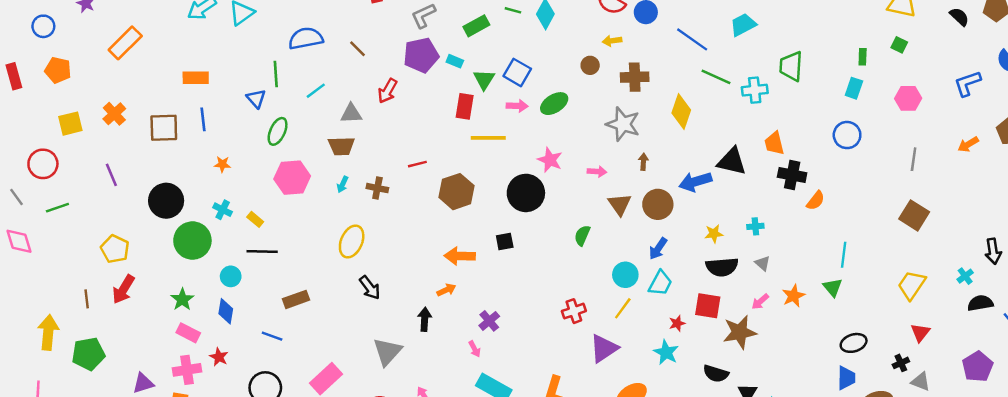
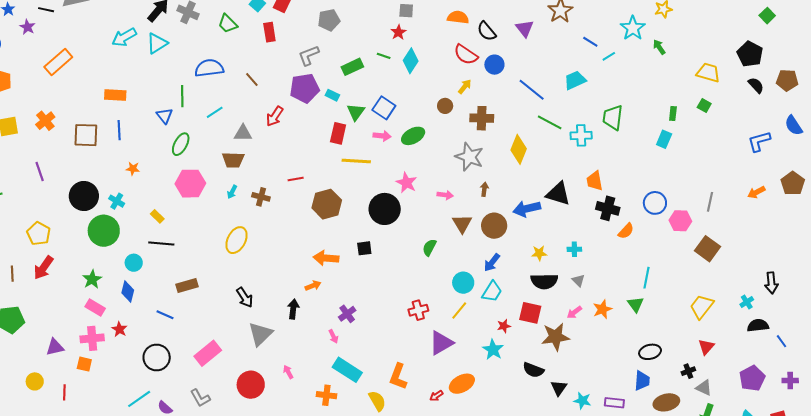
yellow arrow: (612, 41) -> (465, 87), turned 133
pink hexagon: (908, 98) -> (680, 221), moved
blue circle: (847, 135) -> (655, 203), moved
cyan cross: (223, 210) -> (117, 201), moved
black arrow: (370, 288) -> (245, 297), moved

